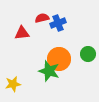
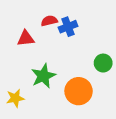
orange circle: (59, 59) -> (79, 91), moved
green star: (49, 71) -> (43, 76), moved, turned 30

